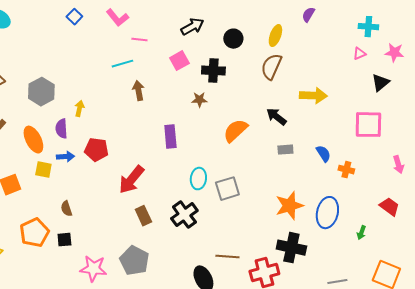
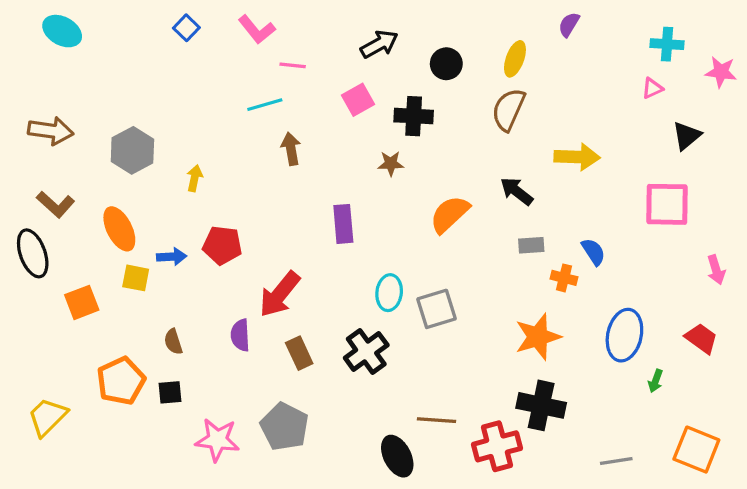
pink star: (394, 53) -> (721, 72), moved
purple semicircle: (61, 129) -> (240, 335), moved
orange cross: (346, 170) -> (564, 278), moved
blue ellipse: (327, 213) -> (624, 335), moved

